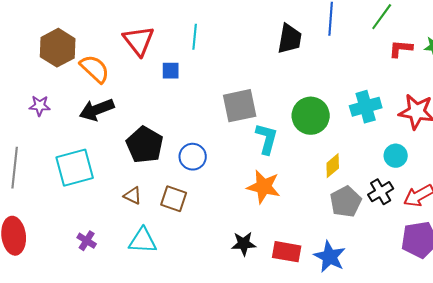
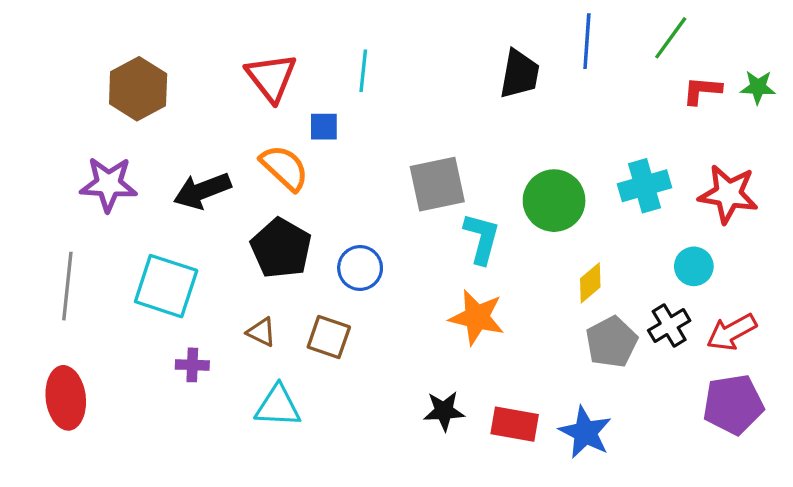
orange semicircle: (95, 69) -> (284, 168), moved
purple star: (40, 106) -> (109, 184), size x1.6
cyan square: (75, 168) -> (166, 286), turned 33
purple cross: (87, 241) -> (192, 365), moved, turned -30

